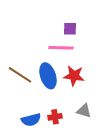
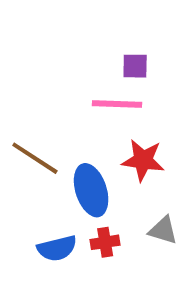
blue ellipse: (48, 76) -> (91, 190), moved

